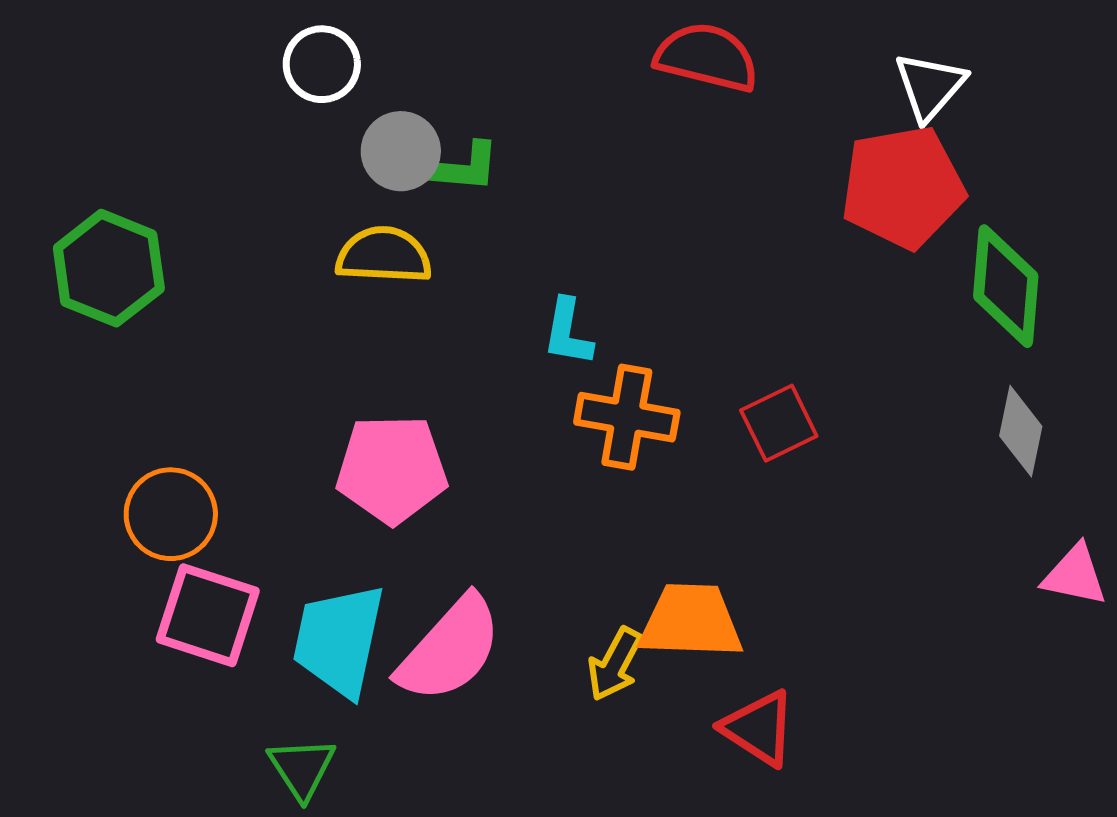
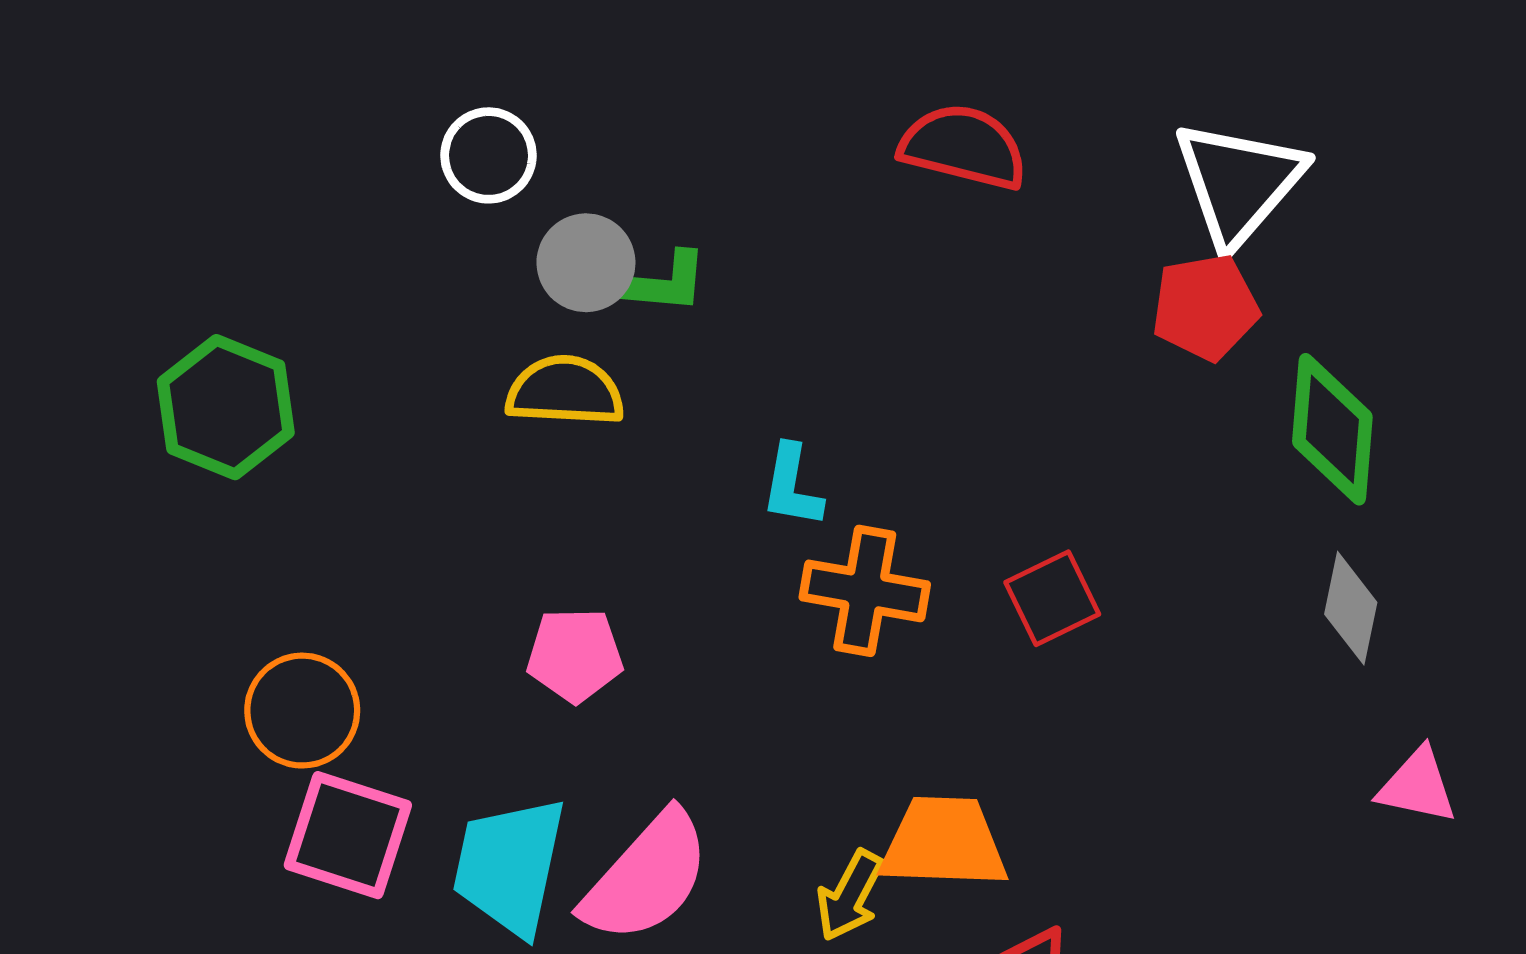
white triangle: (930, 86) -> (1239, 183), size x1.5
red pentagon: (903, 187) -> (1205, 307), size x0.7
pink pentagon: (392, 469) -> (575, 655), size x0.7

